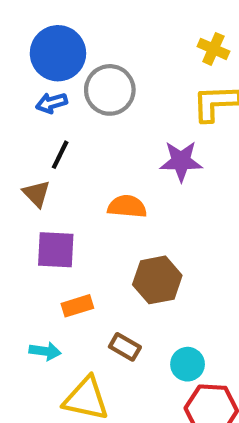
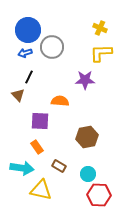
purple square: (56, 250) -> (40, 121), moved
brown hexagon: (157, 280) -> (87, 137), moved
orange rectangle: (77, 306) -> (37, 147), turned 72
cyan arrow: (45, 351) -> (22, 168), size x1.6

